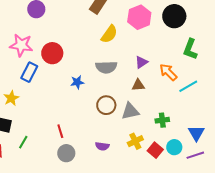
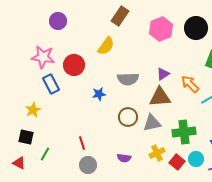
yellow semicircle: (109, 34) -> (106, 46), moved
blue rectangle: (29, 72) -> (51, 84), turned -54
brown triangle: (138, 85) -> (160, 97), size x1.6
green cross: (162, 120) -> (184, 132), size x1.6

